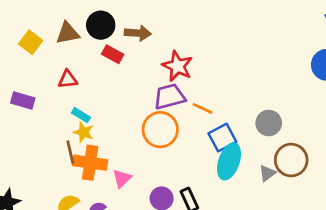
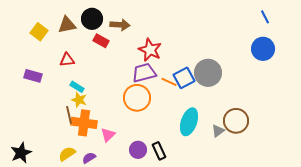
gray circle: (269, 123) -> (208, 73), moved, size x1.4
blue square: (222, 138) -> (184, 78), moved

